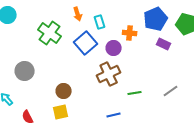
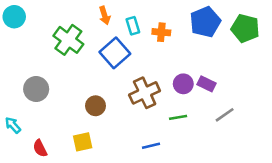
orange cross: (130, 33) -> (161, 32), moved
purple rectangle: (164, 44) -> (206, 84), moved
purple circle: (114, 48) -> (183, 84), moved
brown circle: (64, 91) -> (96, 106), moved

